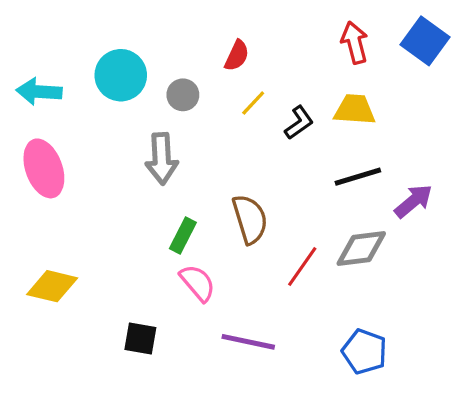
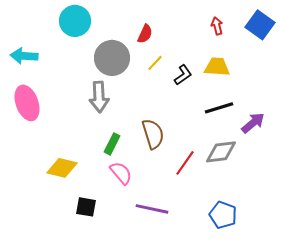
red arrow: (355, 43) -> (217, 26), size x0.7
cyan circle: (121, 75) -> (75, 21), moved
gray circle: (183, 95) -> (112, 58), size x1.8
yellow diamond: (52, 286) -> (62, 168), moved

